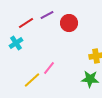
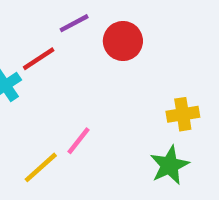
red line: (26, 23) -> (39, 59), moved
green star: (90, 79) -> (170, 165), turned -30

